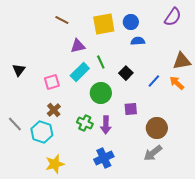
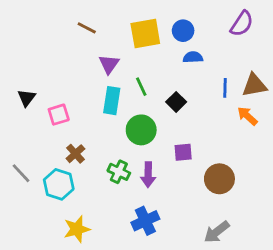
purple triangle: (78, 46) -> (109, 64), turned -42
cyan rectangle: (80, 72) -> (112, 101), turned -36
blue line: (154, 81) -> (225, 88), moved, turned -40
pink square: (52, 82) -> (59, 115), moved
gray arrow: (153, 153) -> (217, 232), moved

